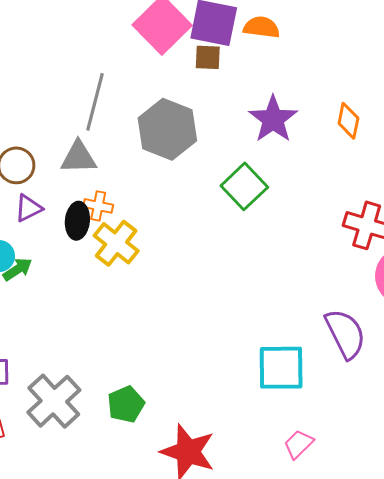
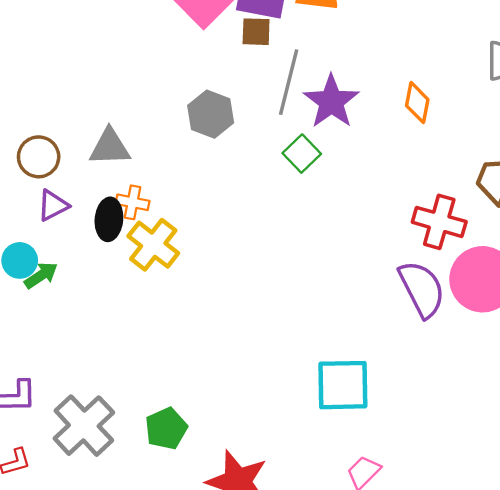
gray line: (95, 102) -> (289, 82), moved
gray hexagon: (167, 129) -> (211, 114), size x0.7
green square: (244, 186) -> (302, 154), moved, size x0.7
purple semicircle: (345, 334) -> (422, 289), moved

